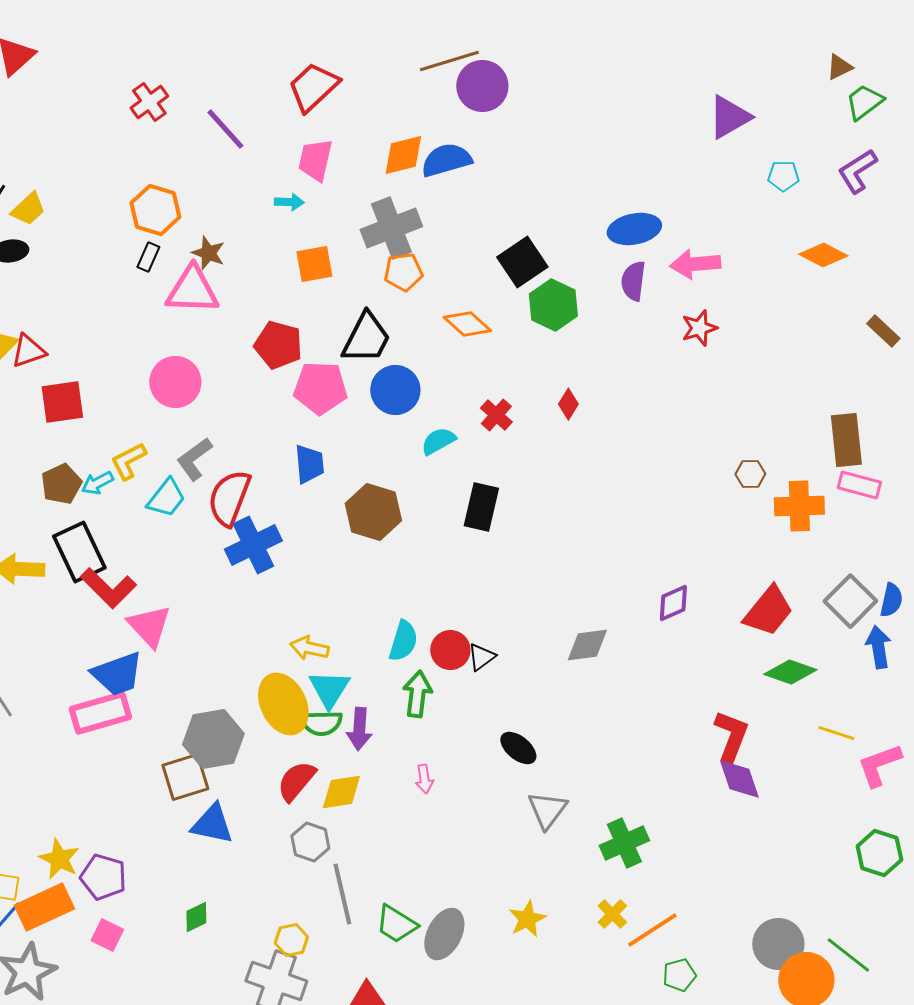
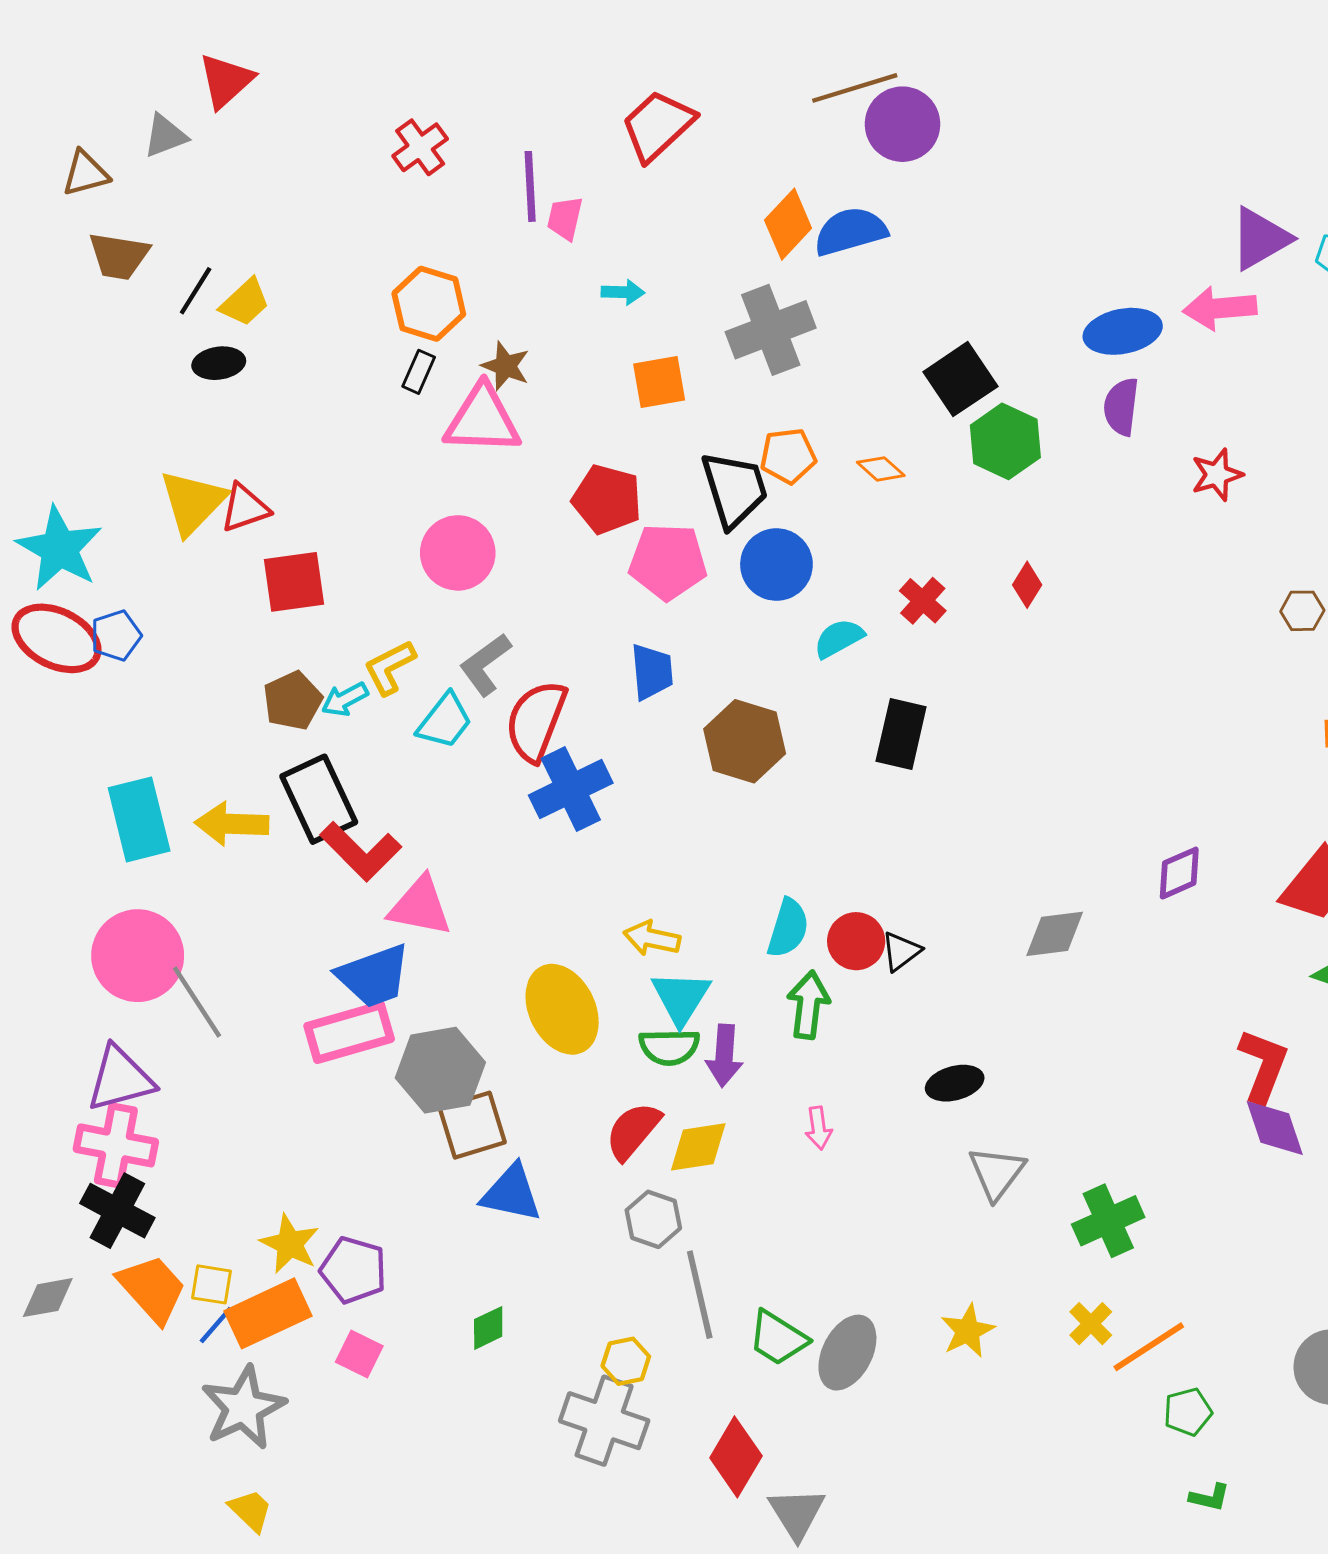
purple triangle: (729, 117) -> (1260, 239), moved
purple line: (225, 129) -> (530, 186), turned 39
orange diamond: (403, 155) -> (788, 224), turned -33
pink trapezoid: (315, 160) -> (565, 218), moved, size x0.7
pink arrow: (695, 264) -> (1220, 308), moved
orange pentagon: (403, 272) -> (788, 456), moved
orange diamond: (467, 324) -> (881, 469), size x0.7
black trapezoid: (366, 338) -> (734, 489), turned -44
brown hexagon: (750, 474) -> (1302, 611), moved
pink triangle: (149, 626) -> (420, 906), turned -36
yellow ellipse: (283, 704) -> (562, 1009), moved
gray hexagon: (213, 739) -> (440, 1070), moved
black ellipse: (518, 748) -> (955, 1083), turned -54

